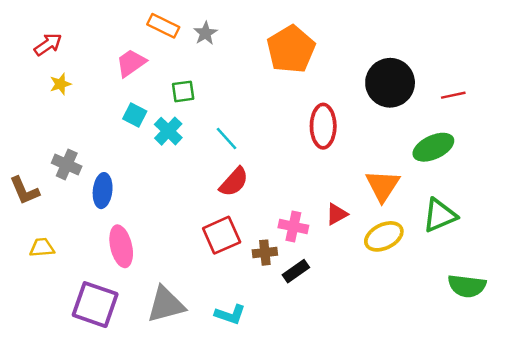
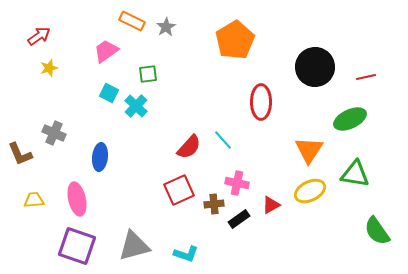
cyan line: (226, 139) -> (223, 140), moved
blue ellipse: (103, 191) -> (100, 157), moved
red triangle: (337, 214) -> (271, 205), moved
green triangle: (440, 215) -> (355, 174), turned 32
pink ellipse: (121, 246) -> (77, 199), moved
green semicircle: (467, 286) -> (377, 231), turned 48

